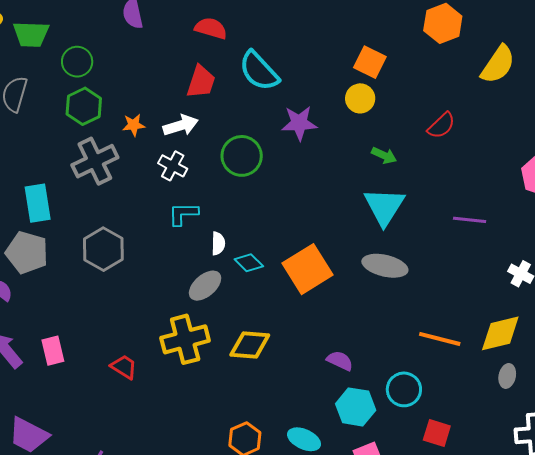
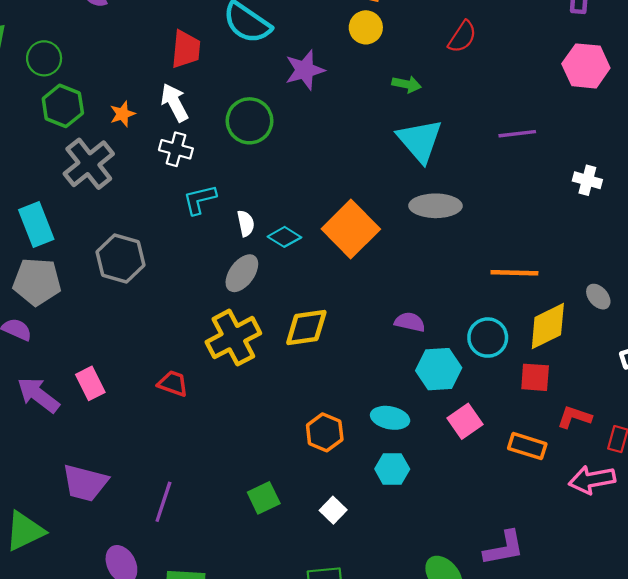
white arrow: (181, 125) -> (175, 103), turned -88
yellow diamond: (500, 333) -> (548, 326), moved
gray ellipse: (507, 376) -> (598, 297), turned -40

